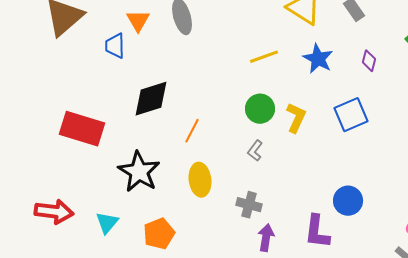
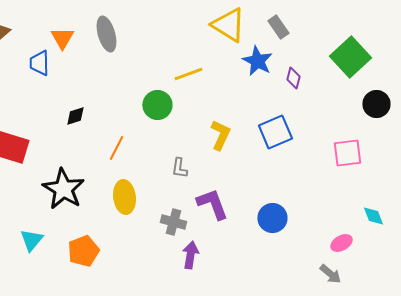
blue star: (318, 59) -> (257, 61), moved
black diamond: (151, 99) -> (75, 116), size x0.5
green circle: (260, 109) -> (157, 105), moved
gray L-shape: (255, 151) -> (179, 168), turned -30
purple L-shape: (317, 232) -> (212, 204), moved, turned 153

